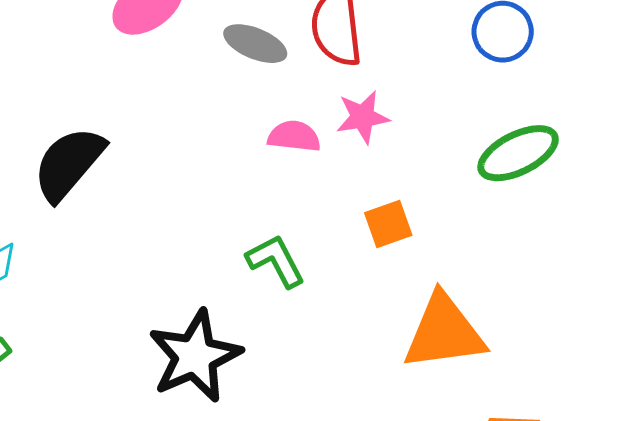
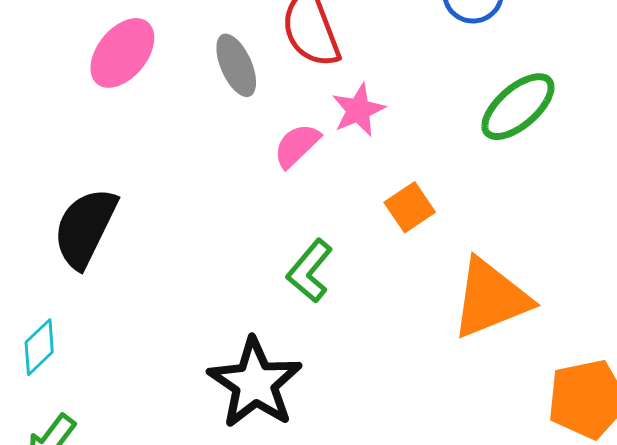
gray ellipse: (255, 44) -> (236, 65), turned 58
pink semicircle: (294, 136) -> (297, 146), turned -36
green L-shape: (276, 261) -> (310, 271), turned -98

